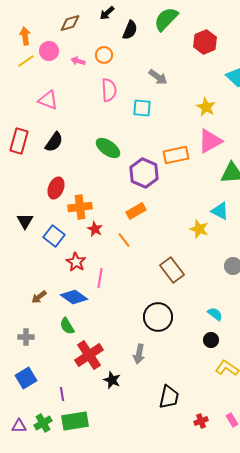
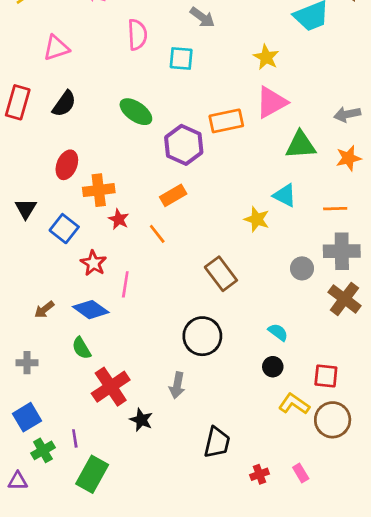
pink triangle: (48, 100) -> (56, 48), turned -40
green rectangle: (75, 421) -> (92, 474), turned -52
green cross: (43, 423) -> (43, 450), moved

